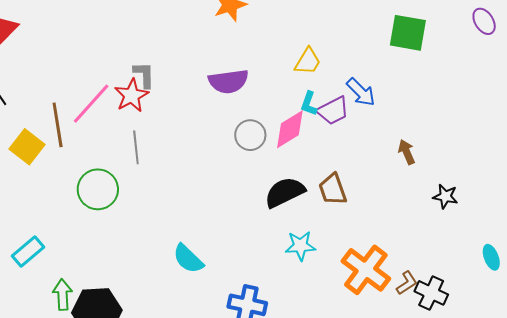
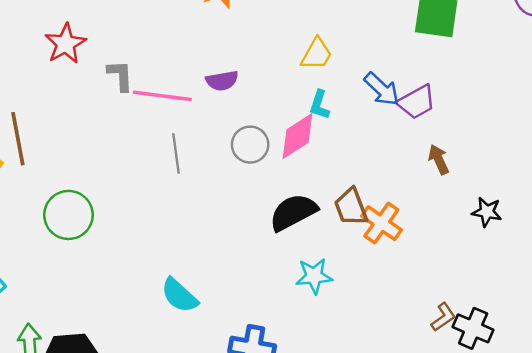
purple semicircle: (229, 81) -> (222, 81), size x0.7
red star: (132, 95) -> (65, 44), moved
pink line: (91, 104) -> (162, 96), moved, turned 57
purple trapezoid: (333, 111) -> (416, 102), moved
gray line: (136, 147) -> (176, 153), moved
orange cross: (366, 270) -> (381, 223), moved, size x0.7

